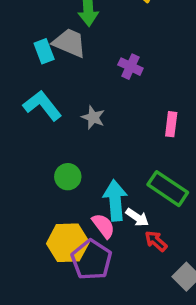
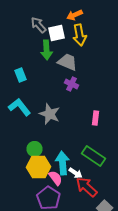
gray trapezoid: (69, 43) -> (68, 62), moved
gray star: (93, 117) -> (50, 114), size x1.5
red arrow: (156, 241) -> (86, 187), size x1.6
yellow hexagon: (68, 243) -> (38, 167), moved

